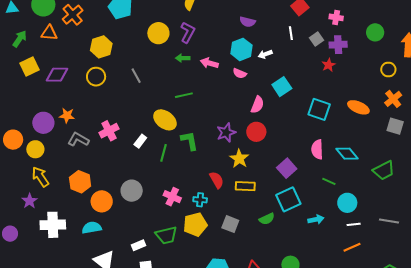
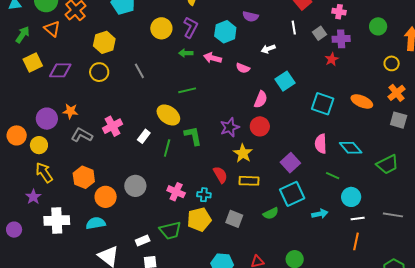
orange triangle: (49, 33) -> (52, 29), turned 36
cyan hexagon: (241, 49) -> (225, 32), moved
orange line: (352, 247) -> (356, 241), turned -54

